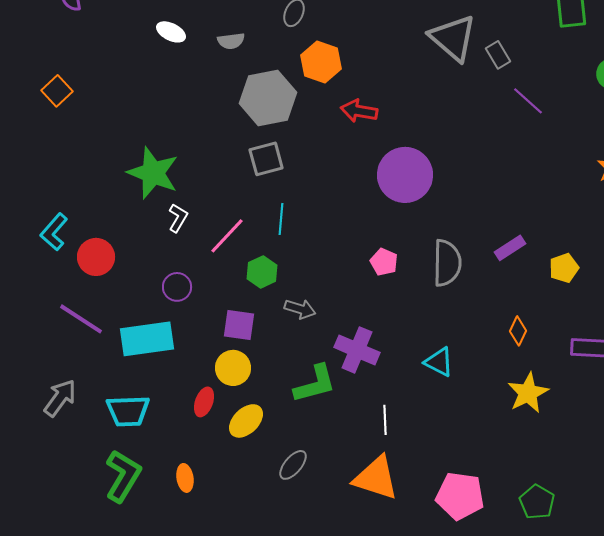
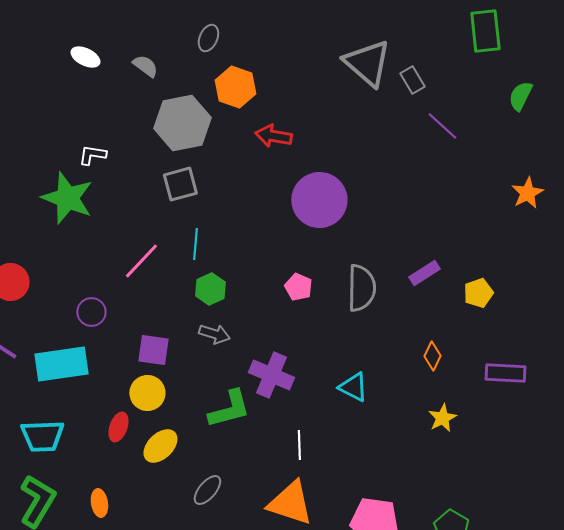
gray semicircle: (231, 41) -> (145, 66), turned -136
white L-shape: (178, 218) -> (92, 155), moved, turned -112
green hexagon: (262, 272) -> (210, 289), moved
yellow star: (528, 393) -> (442, 418), size x0.7

